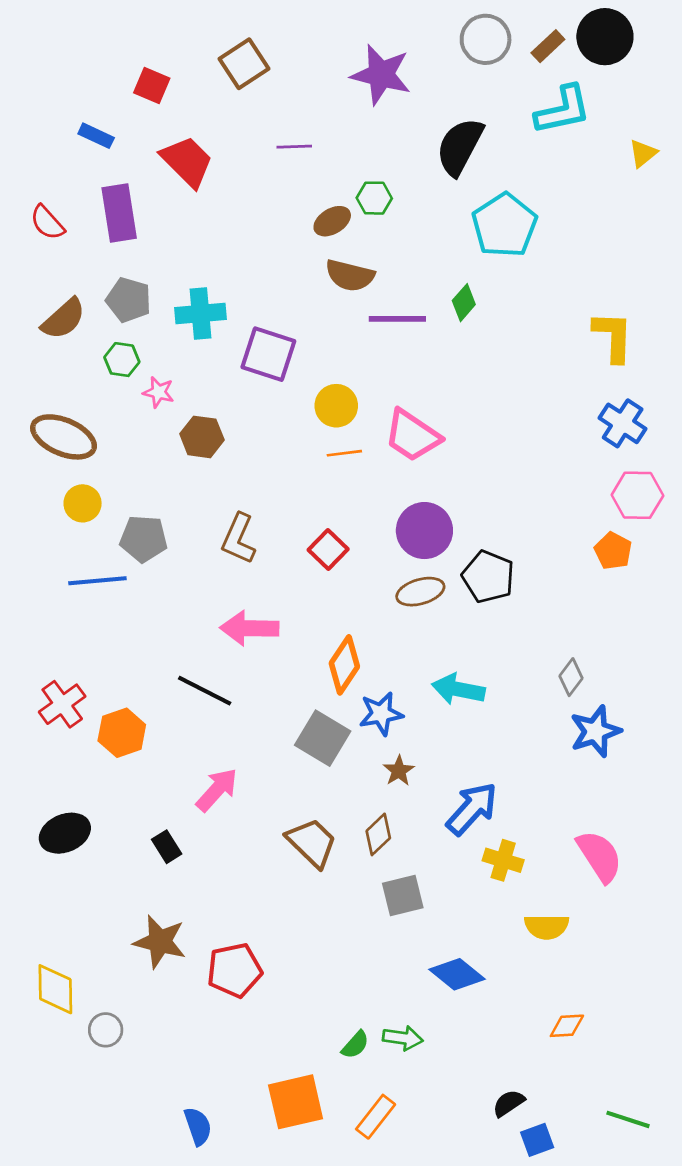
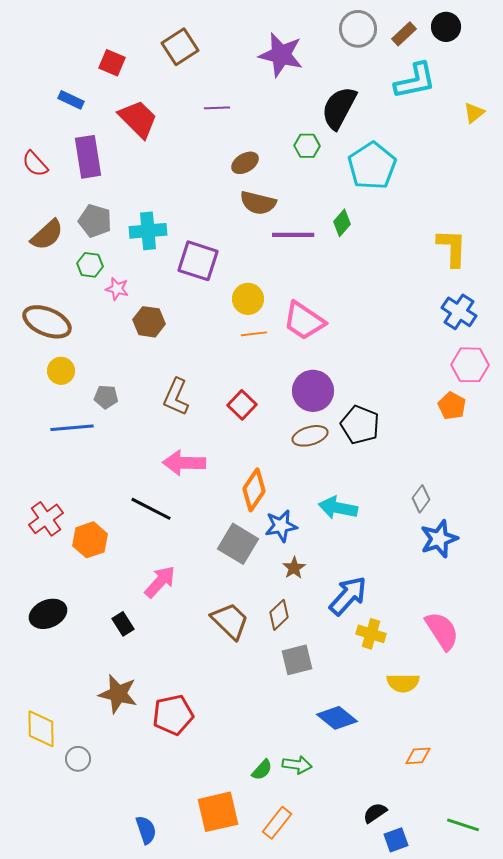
black circle: (605, 37) -> (446, 27), size x0.7
green hexagon: (374, 198) -> (307, 146), moved
gray pentagon: (144, 539) -> (106, 397), size x0.7

